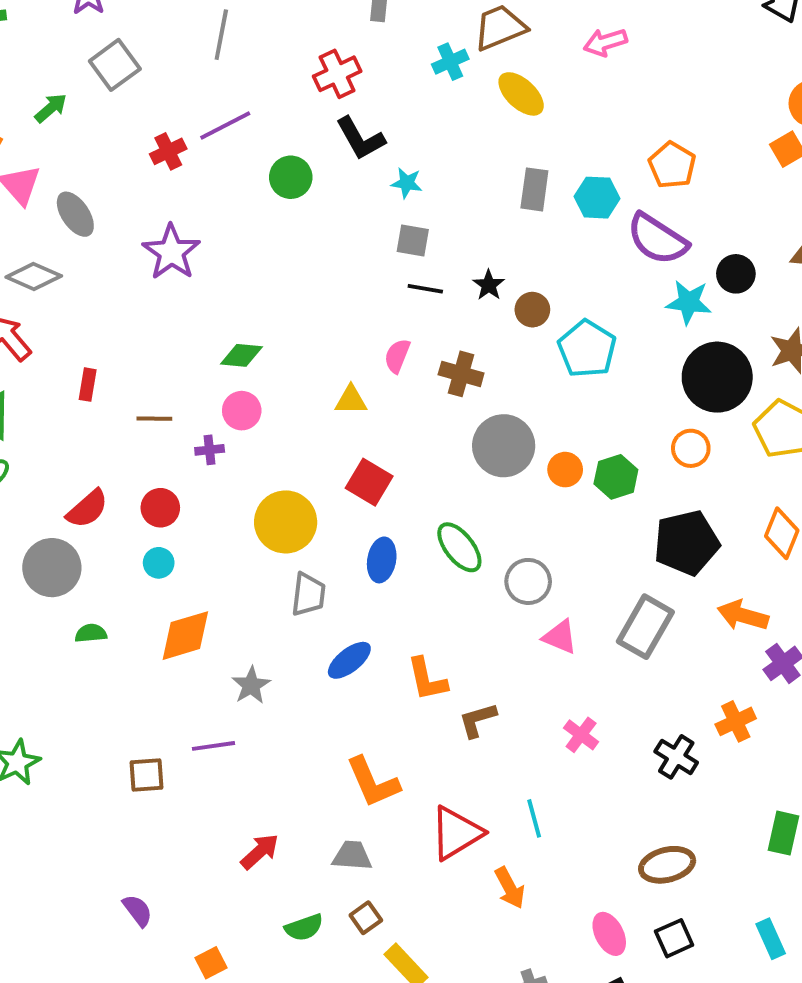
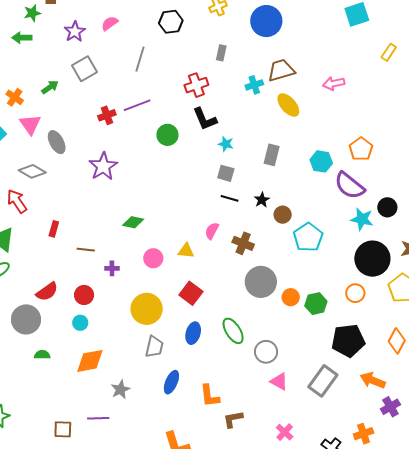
gray rectangle: (534, 189) -> (272, 155), moved
pink circle: (242, 411) -> (153, 258), moved
blue ellipse: (349, 660) -> (171, 382), turned -35

